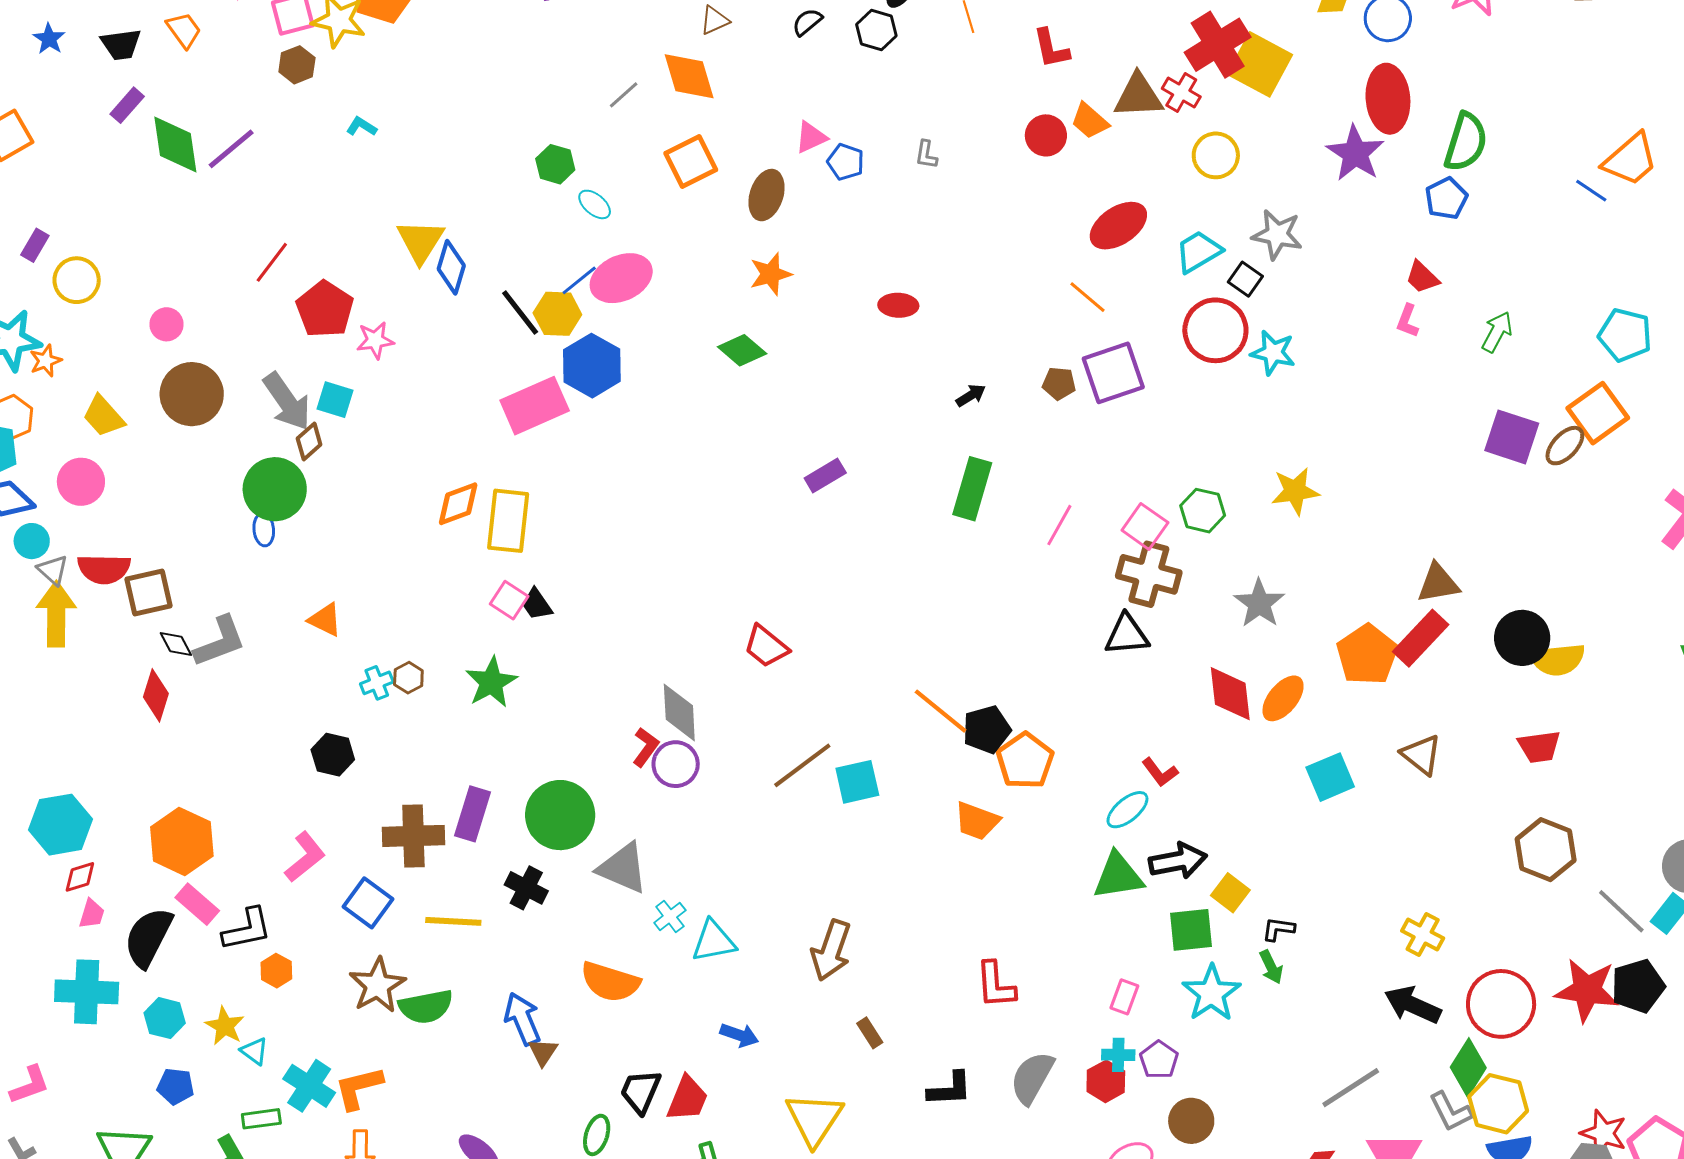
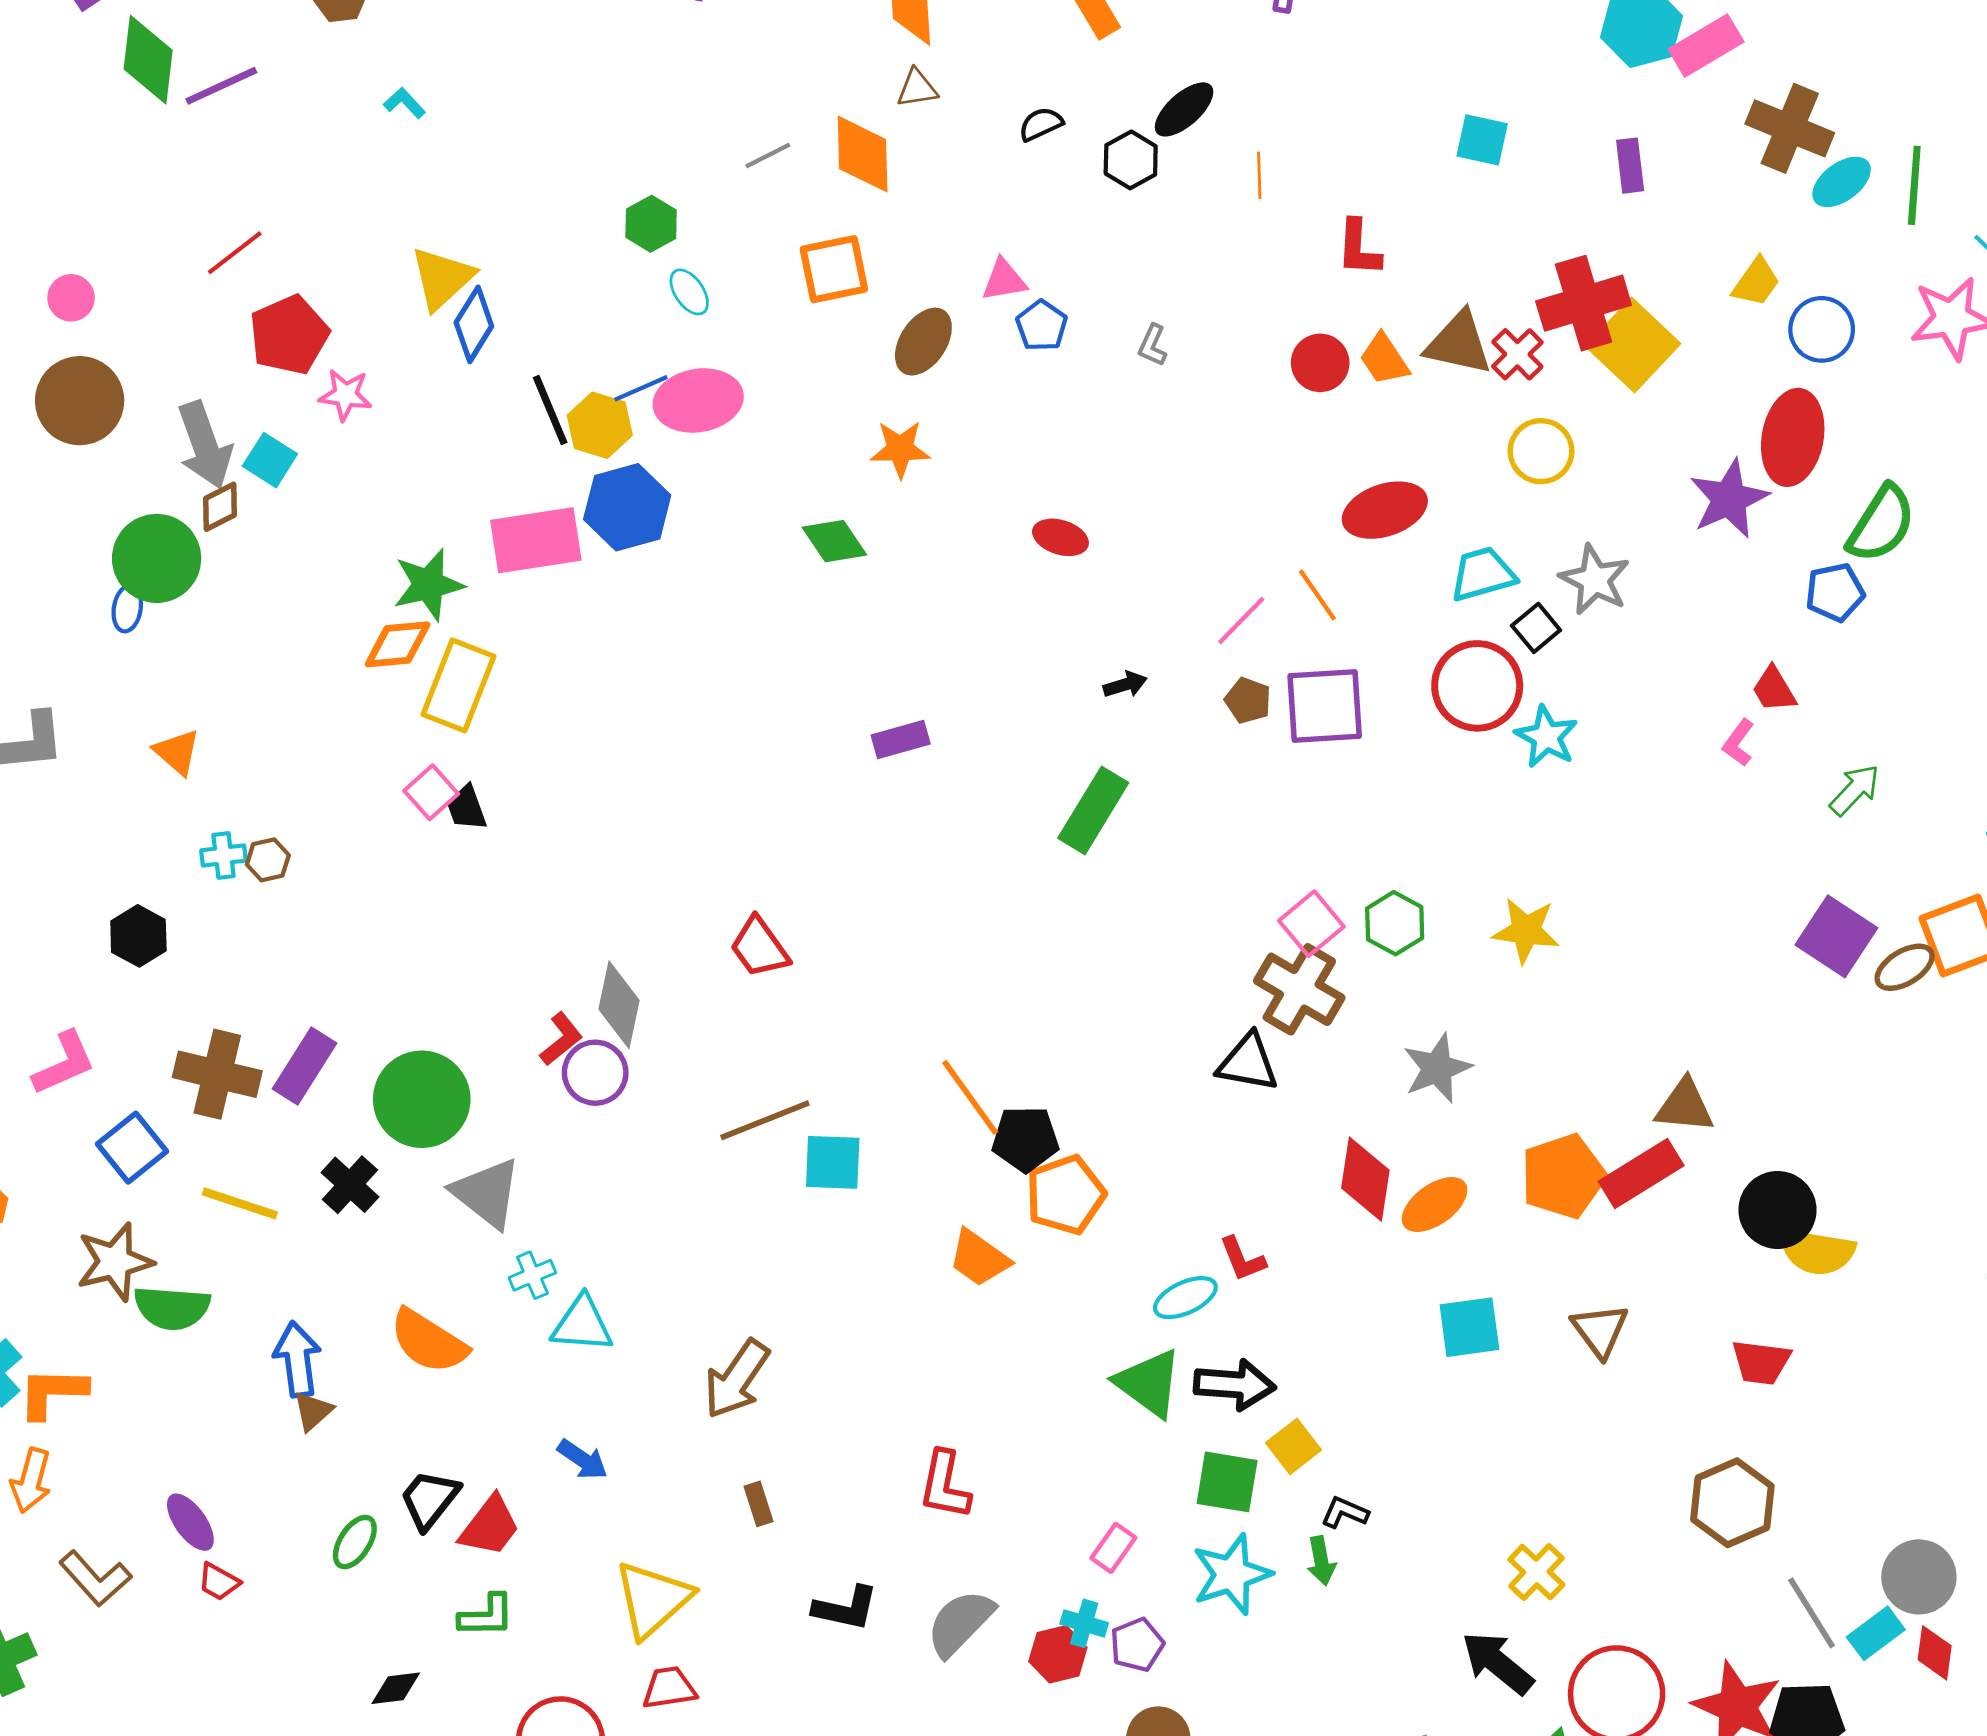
pink line: (1059, 525) -> (1241, 620), moved
green star: (491, 682) -> (428, 585), moved
green triangle: (1118, 876) -> (1149, 1383), turned 30

